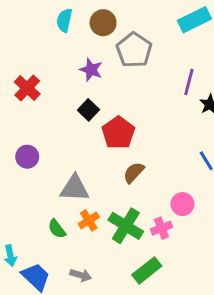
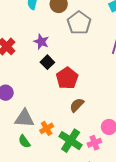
purple star: (91, 70) -> (41, 42), moved
gray triangle: (74, 188) -> (24, 118), moved
orange cross: (89, 220) -> (47, 128), moved

